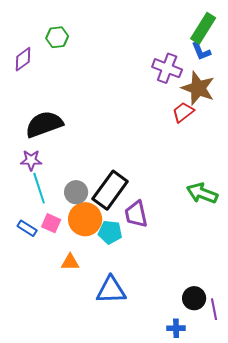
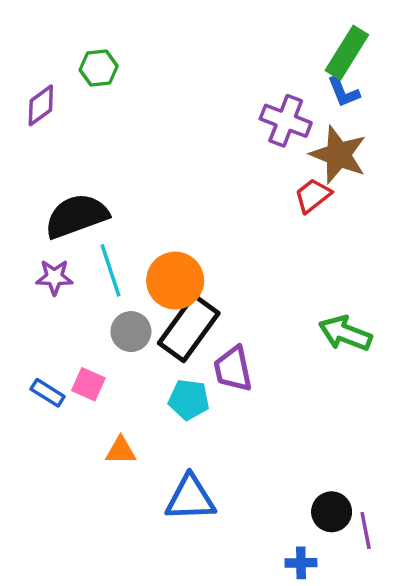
cyan line: (39, 188) -> (111, 270), moved
orange circle: (85, 219) -> (175, 281), moved

